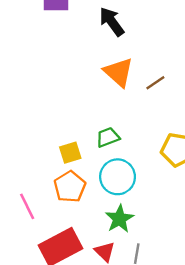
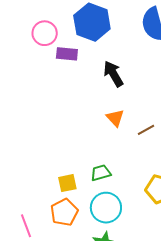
orange triangle: (119, 72) -> (115, 118), size x0.7

